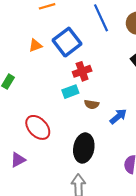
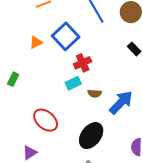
blue arrow: (118, 116) -> (121, 102), size x1.5
black ellipse: (84, 148) -> (91, 136), turned 32

